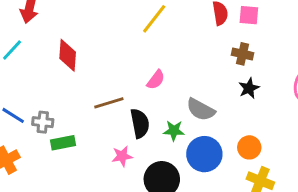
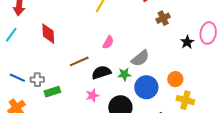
brown cross: (242, 54) -> (163, 18), turned -32
black star: (249, 88) -> (187, 42), moved
gray semicircle: (201, 110) -> (140, 58), turned -60
black semicircle: (140, 123) -> (101, 72), turned -90

